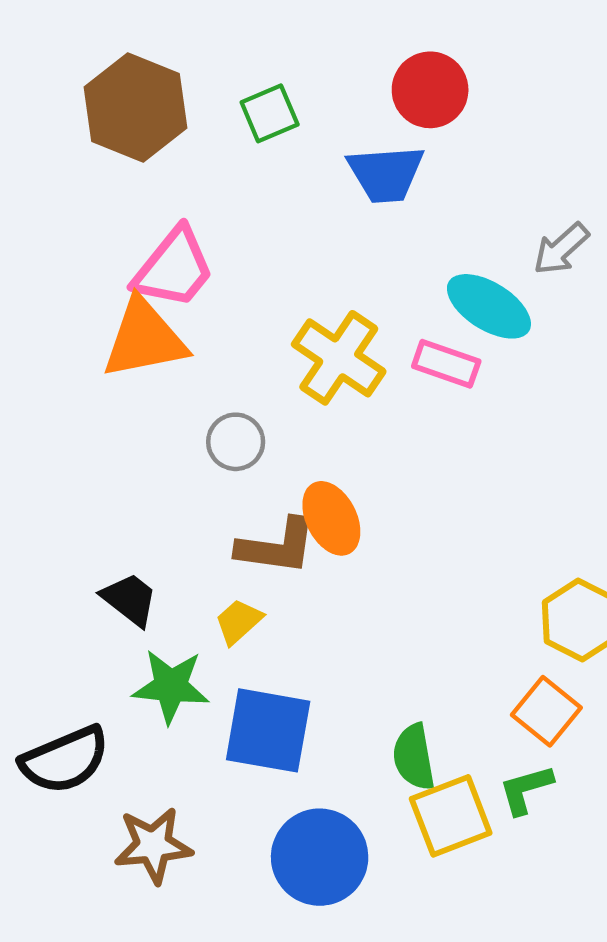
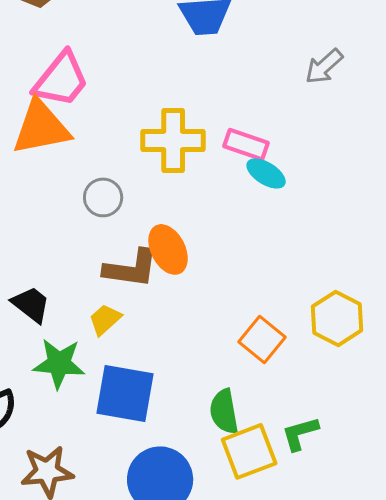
cyan ellipse: (489, 306) -> (266, 173), moved, size x0.7
yellow cross: (339, 358) -> (173, 140), turned -34
orange square: (546, 711) -> (262, 339), moved

